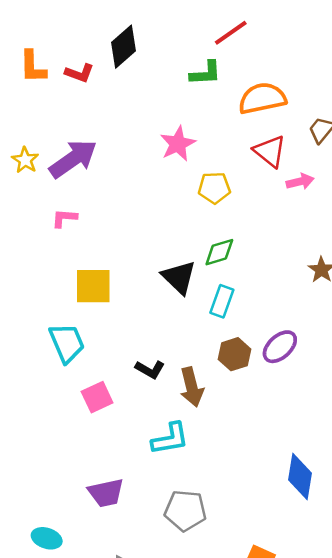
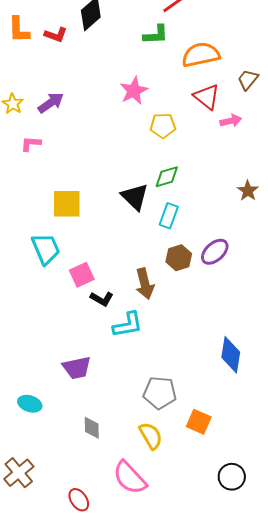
purple arrow: (73, 159) -> (51, 103), size x0.7
pink L-shape: (64, 218) -> (31, 144), moved
black L-shape: (150, 369) -> (102, 299), moved
pink square: (97, 397) -> (82, 275), moved
gray pentagon: (185, 511) -> (160, 393), moved

